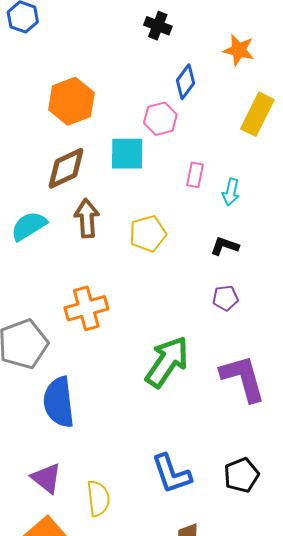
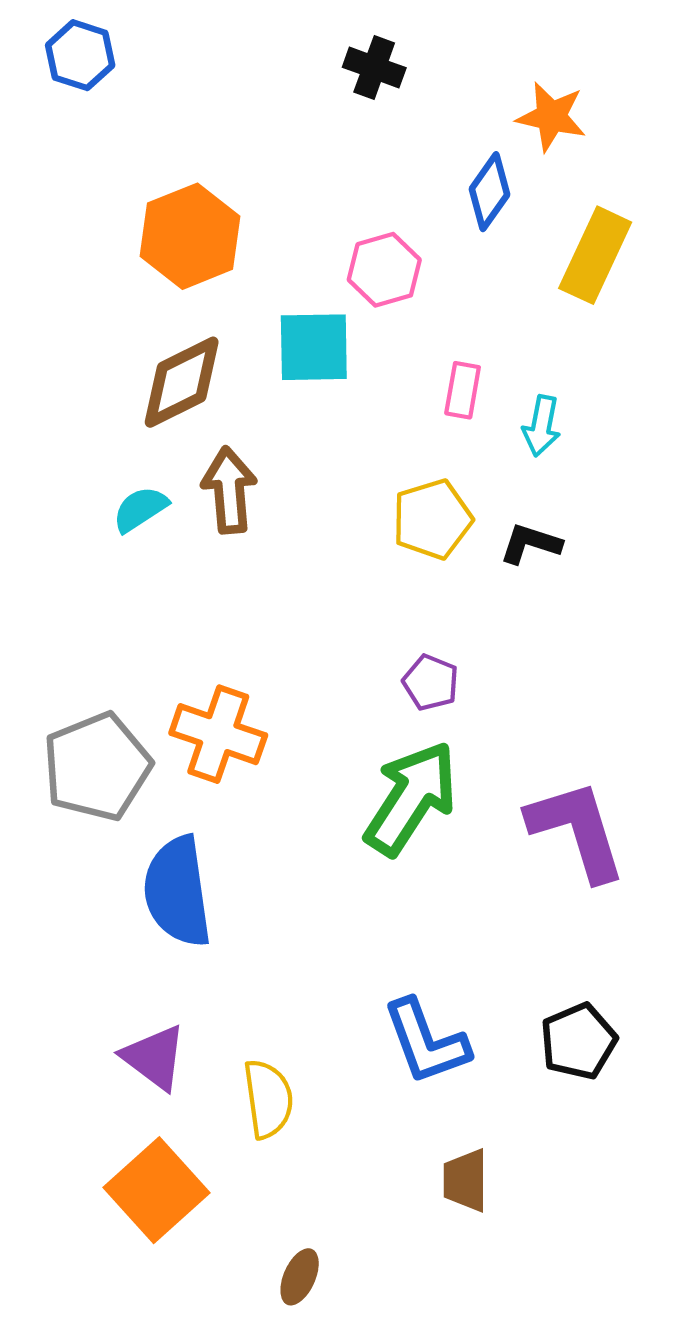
blue diamond: (185, 82) -> (490, 192), moved
cyan semicircle: (29, 226) -> (140, 509), moved, size x0.7
yellow pentagon: (148, 234) -> (432, 519), moved
purple pentagon: (225, 298) -> (431, 683), moved, turned 30
orange cross: (86, 308) -> (218, 734), moved, turned 36

